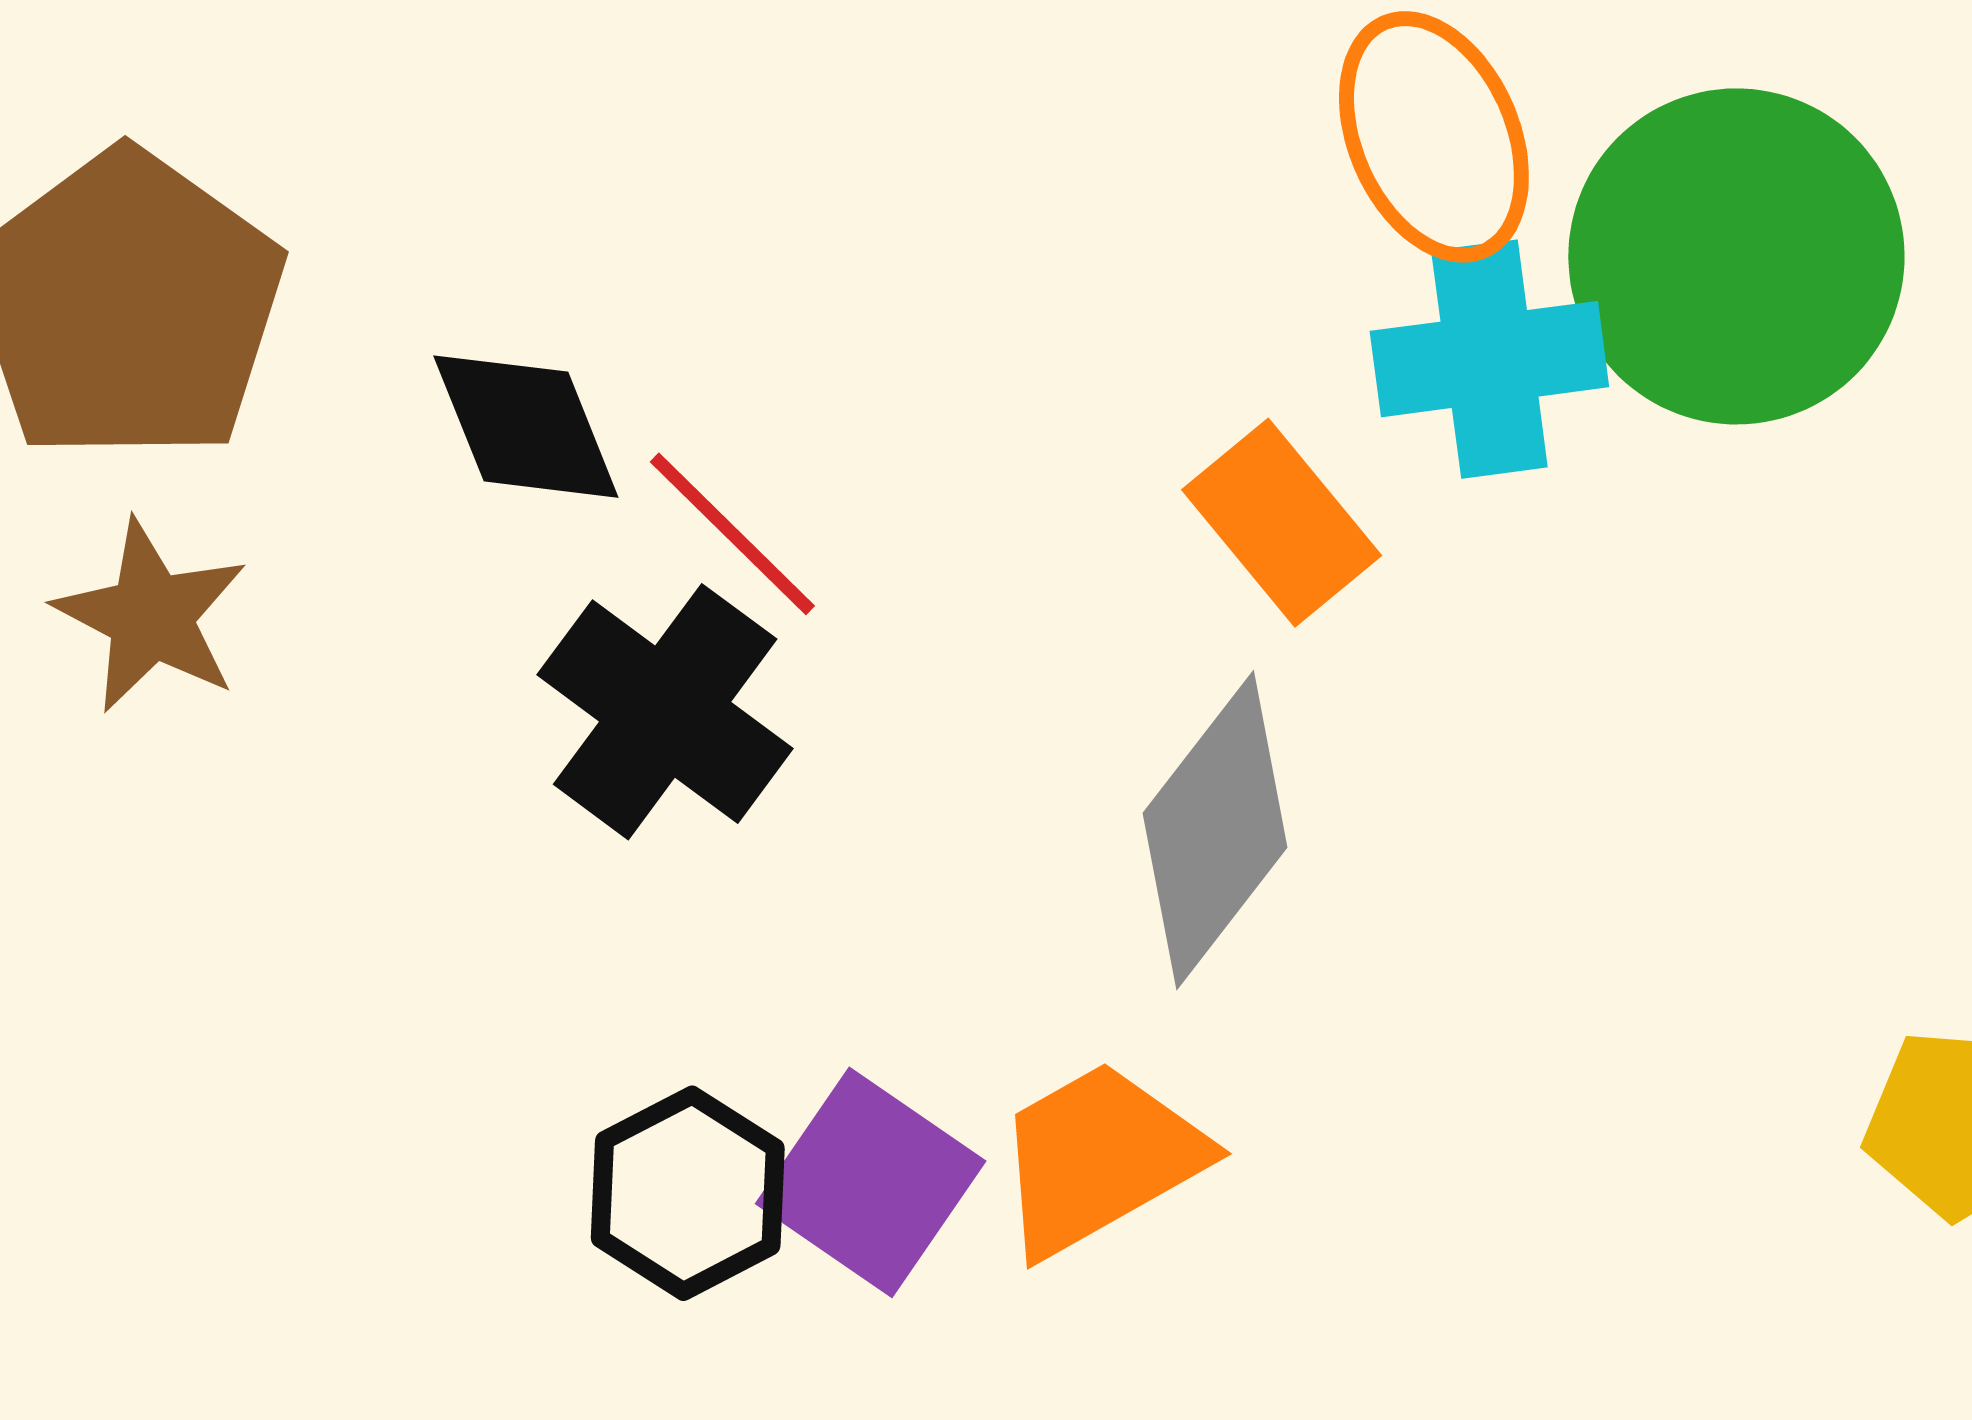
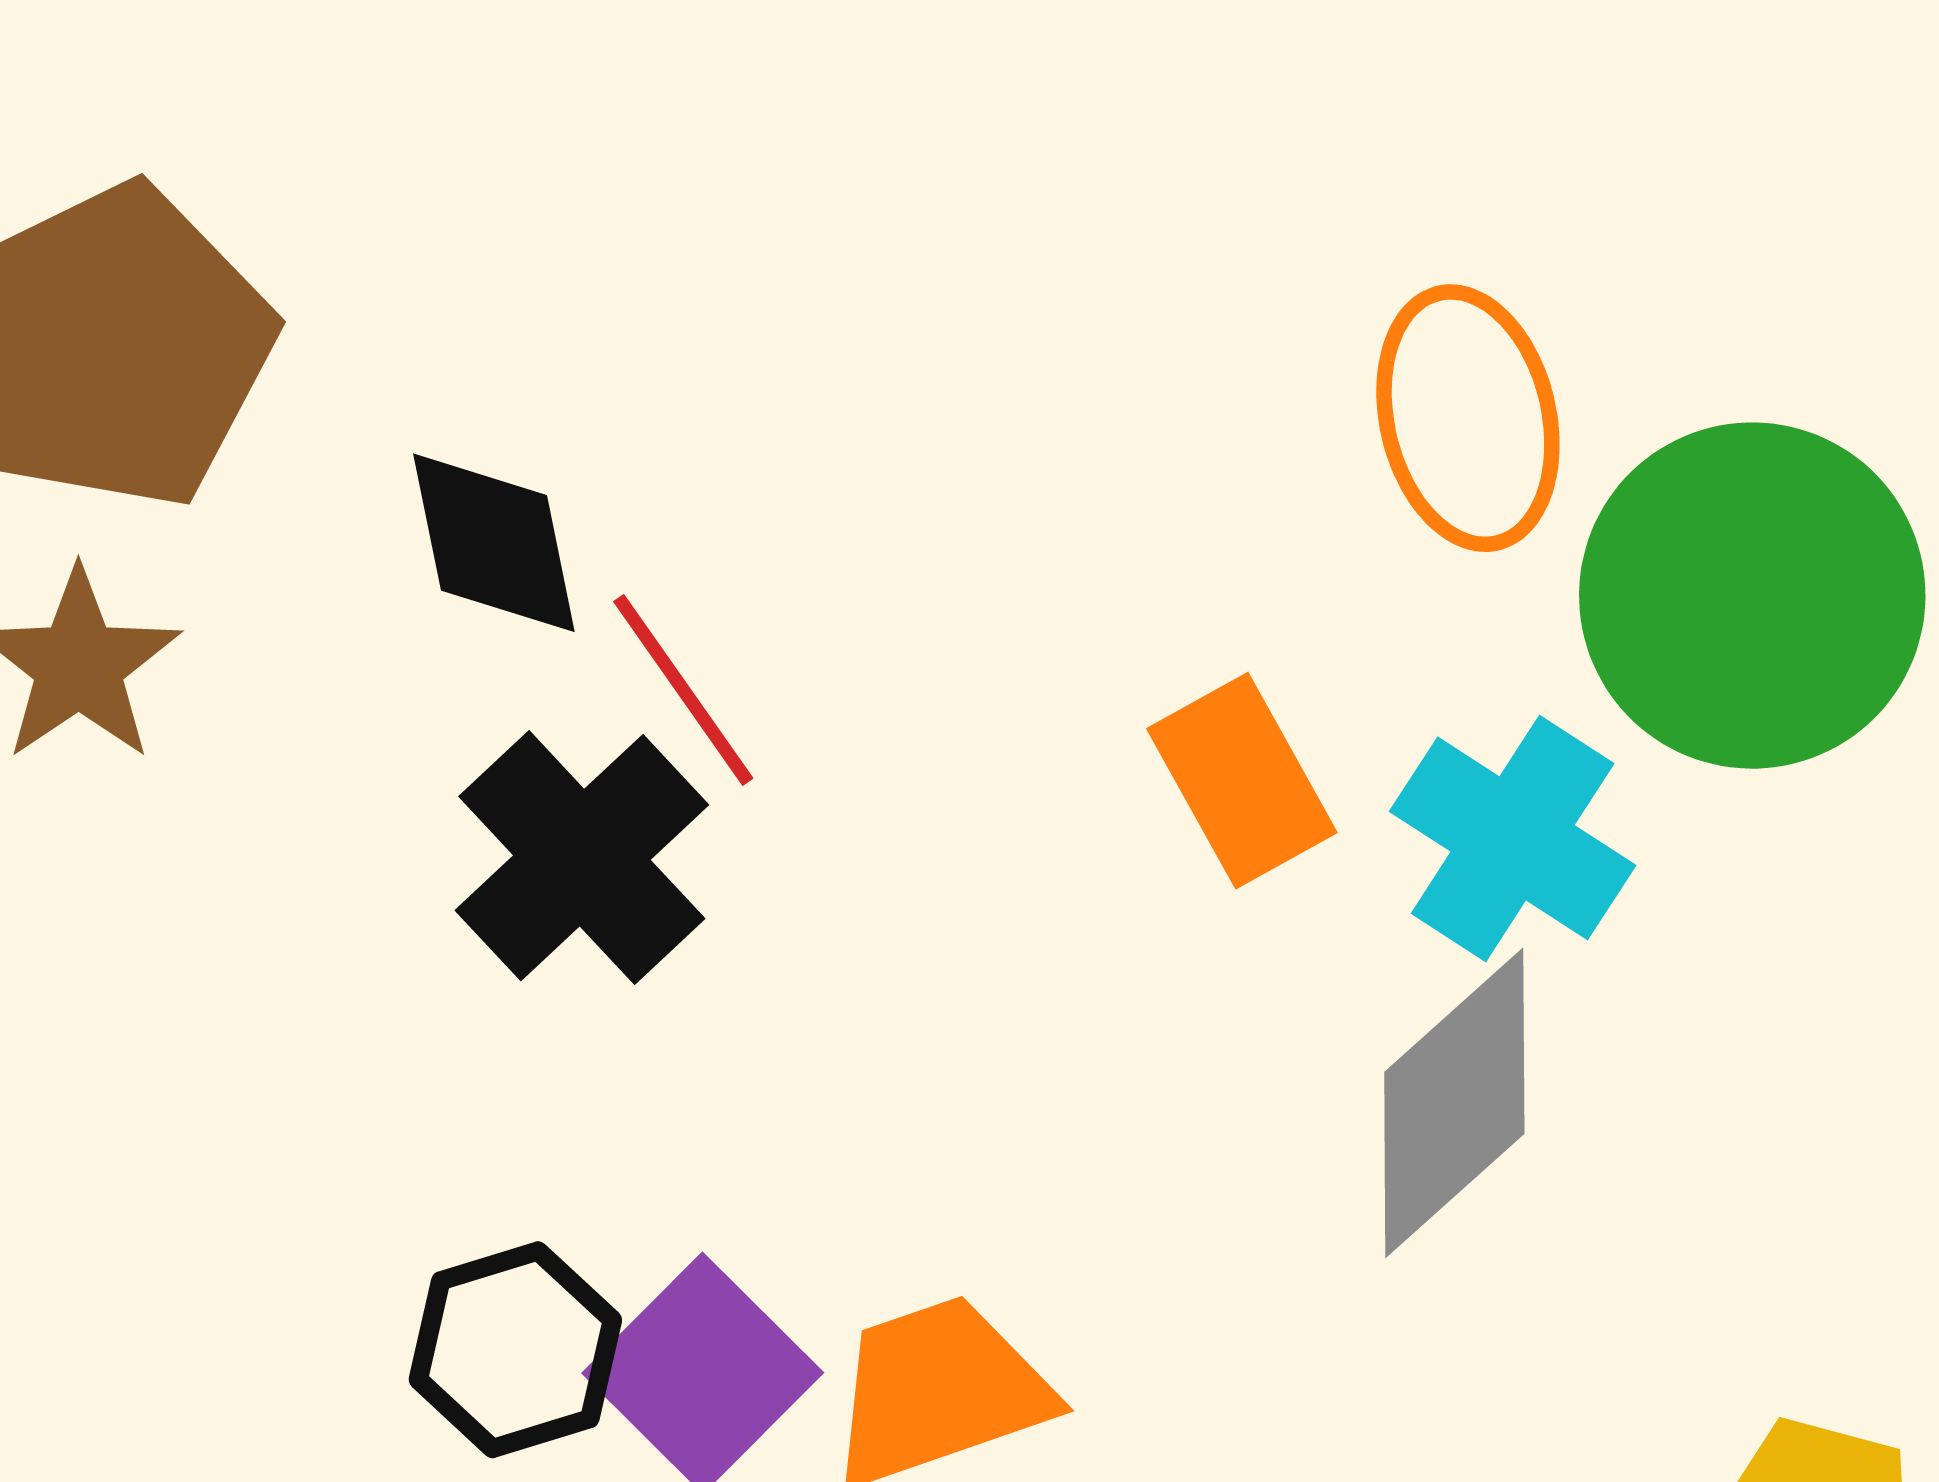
cyan cross: (1489, 359) -> (1513, 838), moved, turned 30
gray diamond: (1215, 830) -> (1454, 1103), moved

